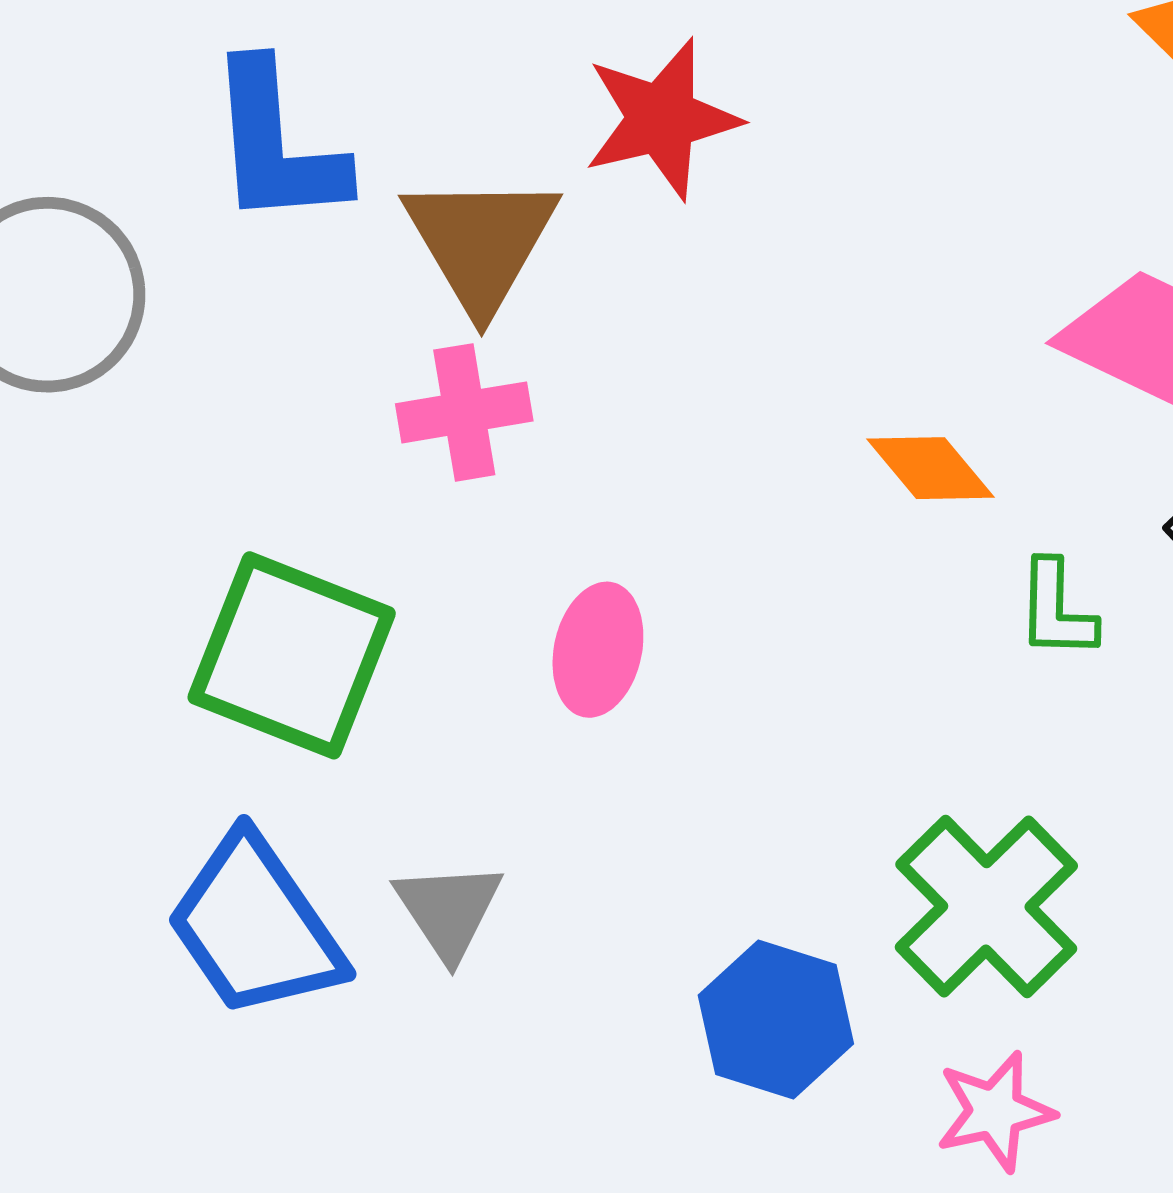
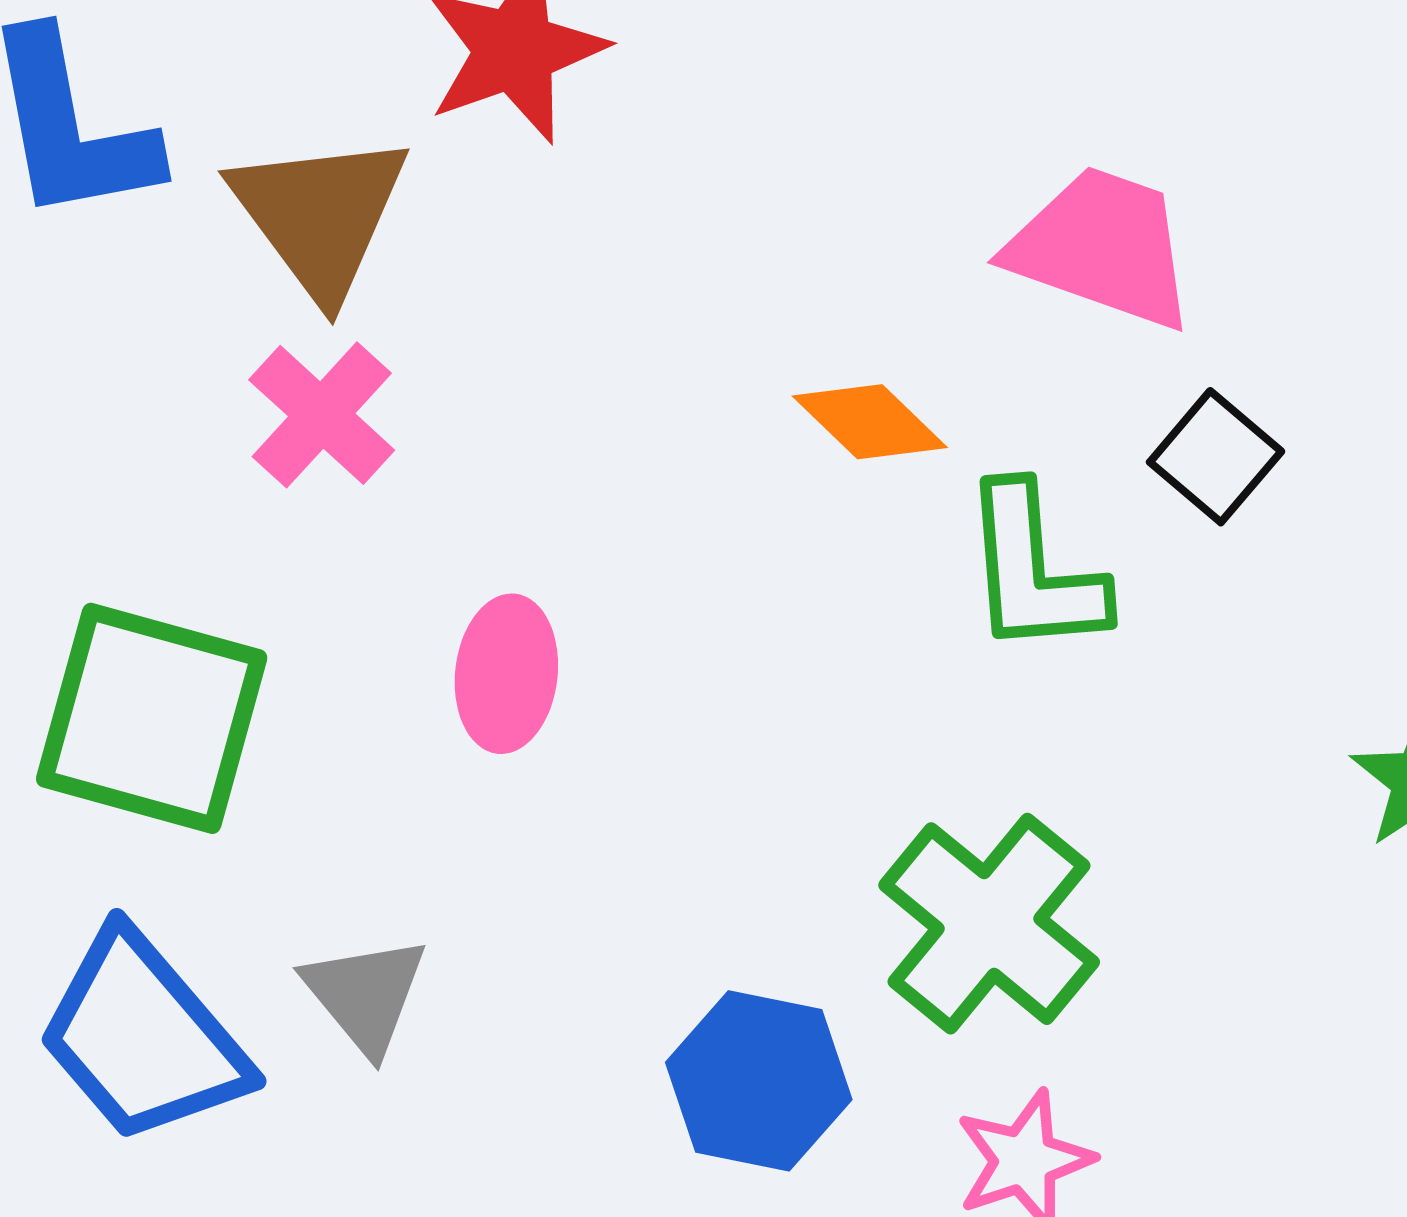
pink cross: (464, 412) -> (322, 415), turned -32
green L-shape: (1056, 610) -> (1033, 570), size x1.5

